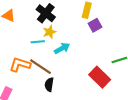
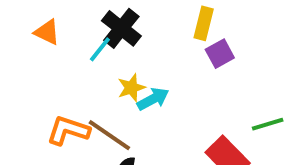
yellow star: (49, 32) -> (131, 88), moved
cyan line: (38, 42) -> (100, 49), moved, turned -48

